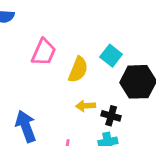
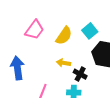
pink trapezoid: (44, 52) -> (34, 30), moved

